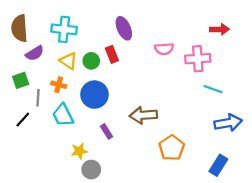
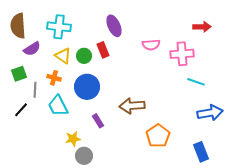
blue rectangle: (218, 165) -> (201, 152), turned -54

